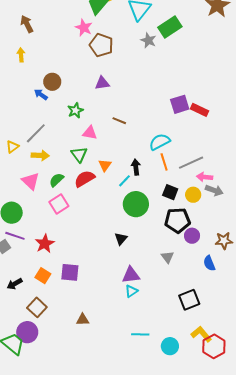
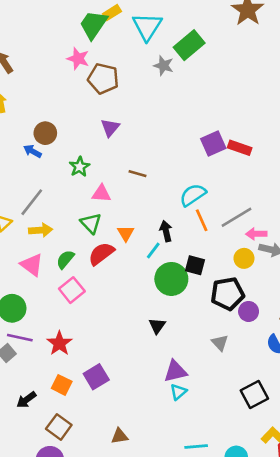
purple triangle: (102, 83) -> (110, 128), turned -35
black square: (170, 192) -> (195, 265), moved
purple square: (70, 272) -> (96, 377), turned -30

